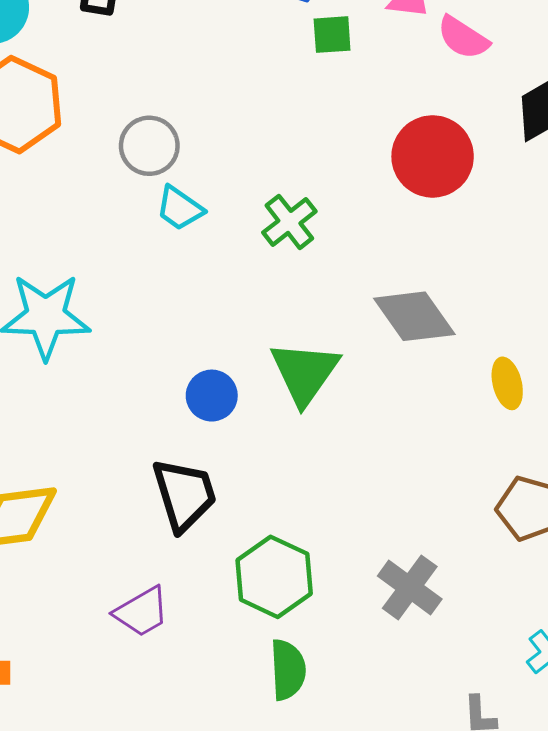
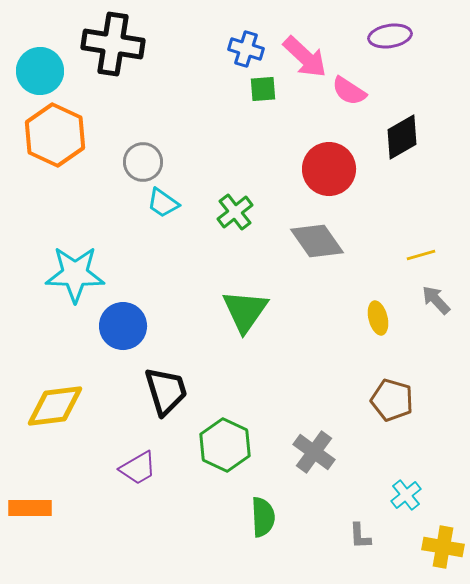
gray diamond: (414, 316) -> (317, 241), moved
blue circle: (212, 396) -> (123, 326), moved, size x1.4
green semicircle: (288, 670) -> (263, 517), moved

